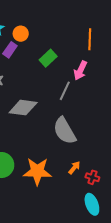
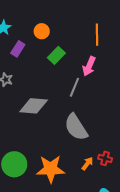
orange circle: (21, 34) -> (42, 31), moved
red cross: (92, 177) -> (105, 158), moved

